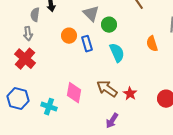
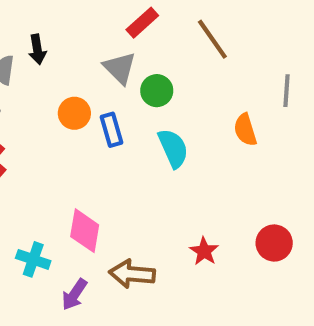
brown arrow: (107, 89) -> (132, 274), moved, turned -30
red star: (130, 94) -> (204, 251), moved
purple arrow: (112, 121) -> (74, 294), moved

